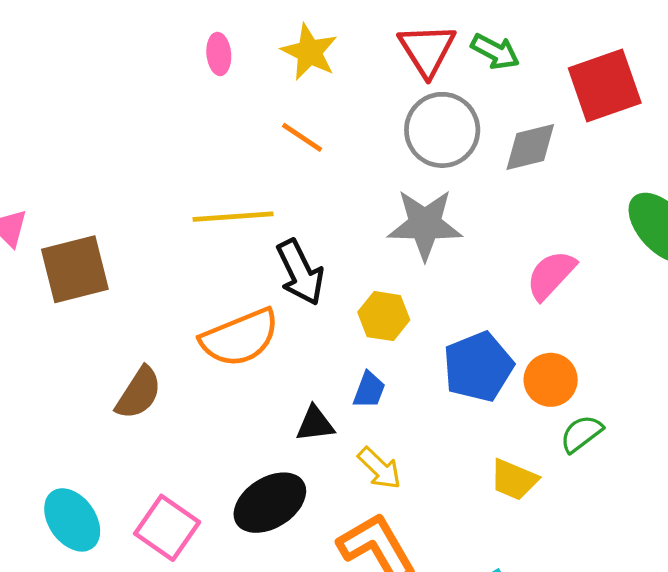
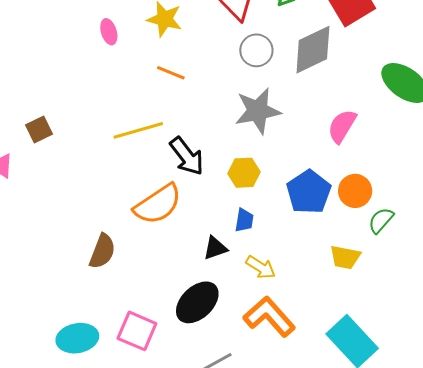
gray circle: (442, 130) -> (256, 50), size x0.7
gray diamond: (530, 147) -> (313, 50), size x1.4
brown square: (75, 269) -> (39, 130), moved, size x0.6
cyan ellipse: (72, 520) -> (77, 338), turned -54

